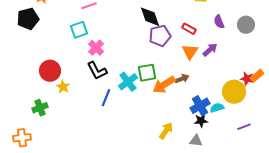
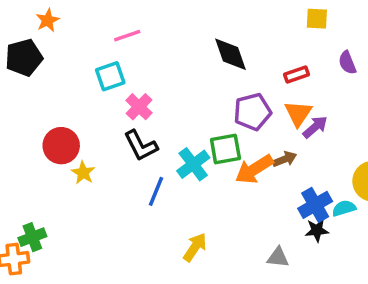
red rectangle: (189, 29) -> (297, 75), turned -48
purple pentagon: (160, 36) -> (252, 112), moved
purple arrow: (210, 50) -> (315, 127), moved
green cross: (40, 108) -> (32, 237), moved
yellow arrow: (166, 131) -> (195, 247), moved
gray triangle: (196, 141) -> (278, 257), moved

